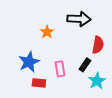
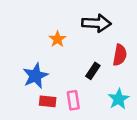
black rectangle: (85, 65) -> (93, 71), moved
pink rectangle: (60, 69) -> (73, 100), moved

